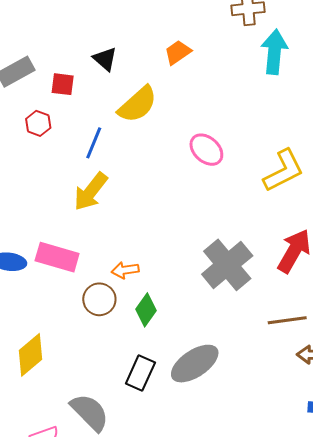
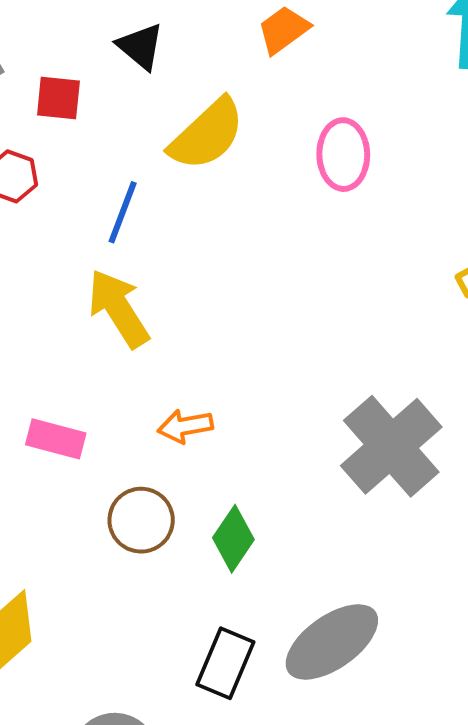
pink ellipse: (206, 150) -> (343, 155), moved, turned 48
yellow arrow: (91, 192) -> (119, 308), turned 111
pink rectangle: (57, 257) -> (56, 439), size x0.7
orange arrow: (125, 270) -> (185, 426), moved

